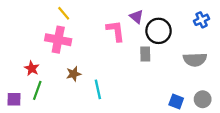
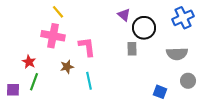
blue cross: (202, 20) -> (183, 18), size x1.5
pink L-shape: (116, 31) -> (87, 47), moved
gray circle: (203, 99) -> (188, 81), moved

